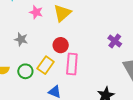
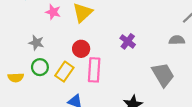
purple cross: (115, 41) -> (128, 41), moved
green circle: (25, 71) -> (40, 67), moved

